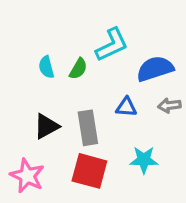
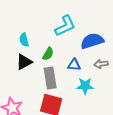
green semicircle: (78, 69) -> (48, 54), moved
black triangle: (46, 126) -> (24, 62), moved
cyan star: (144, 160) -> (85, 86), moved

